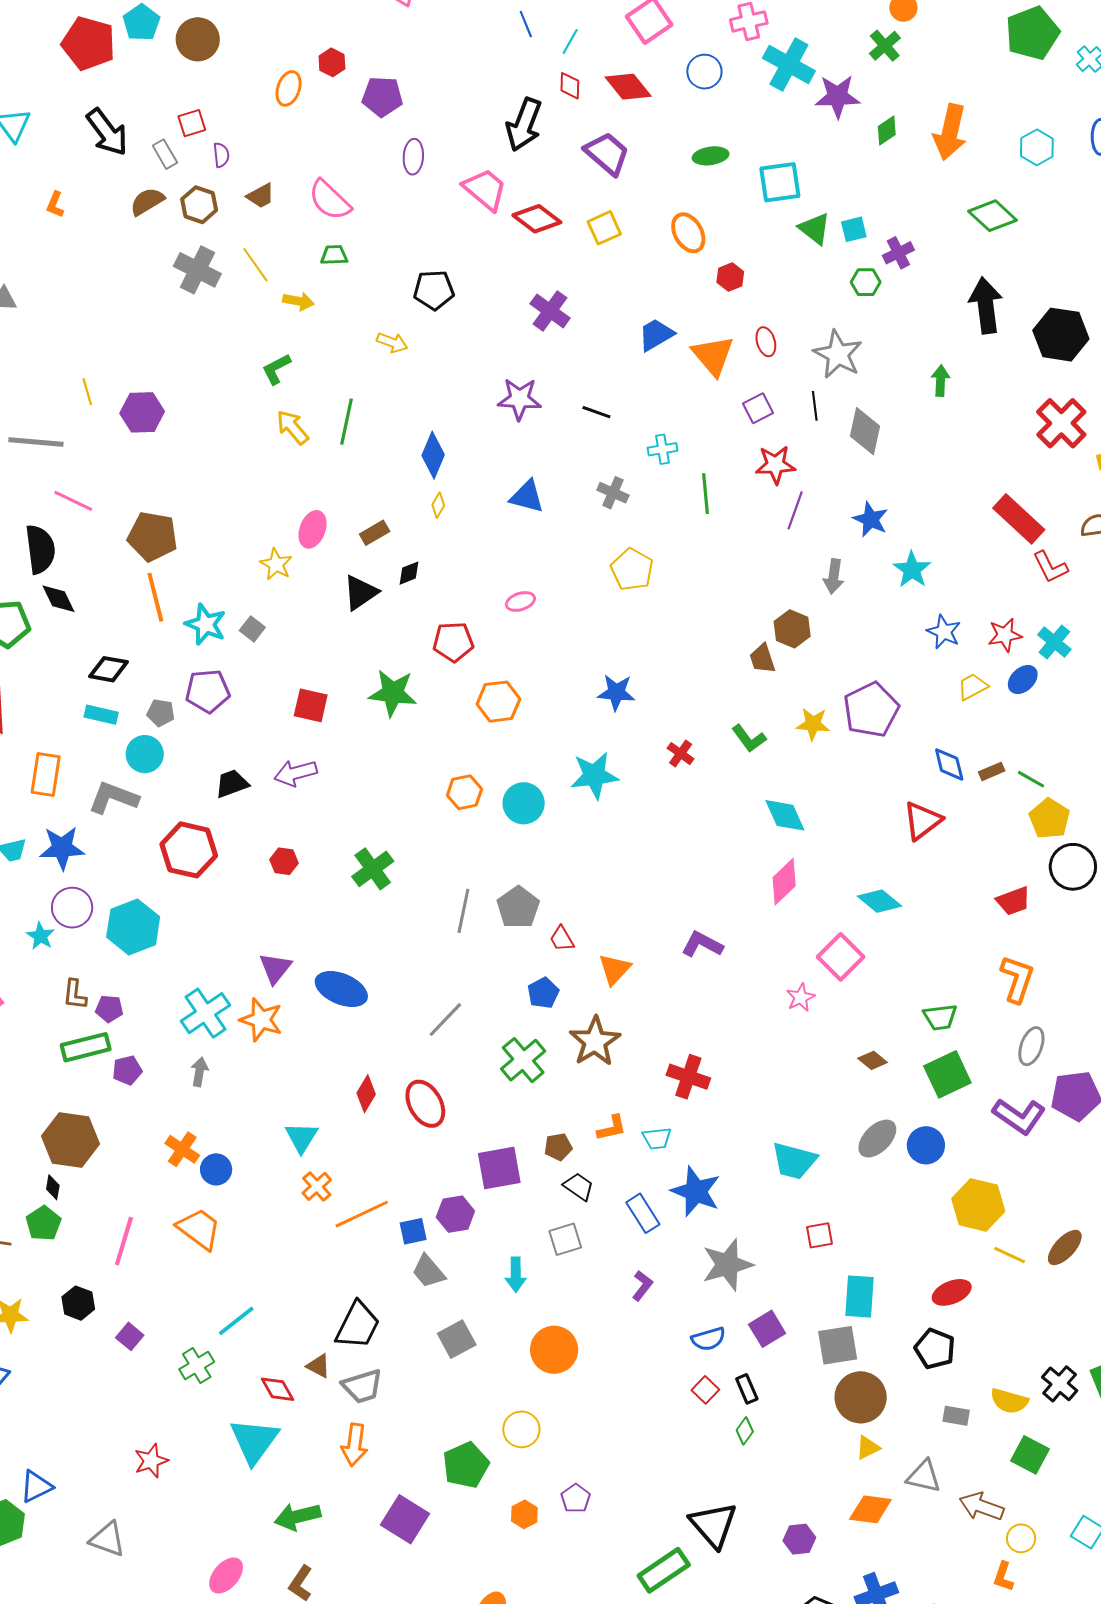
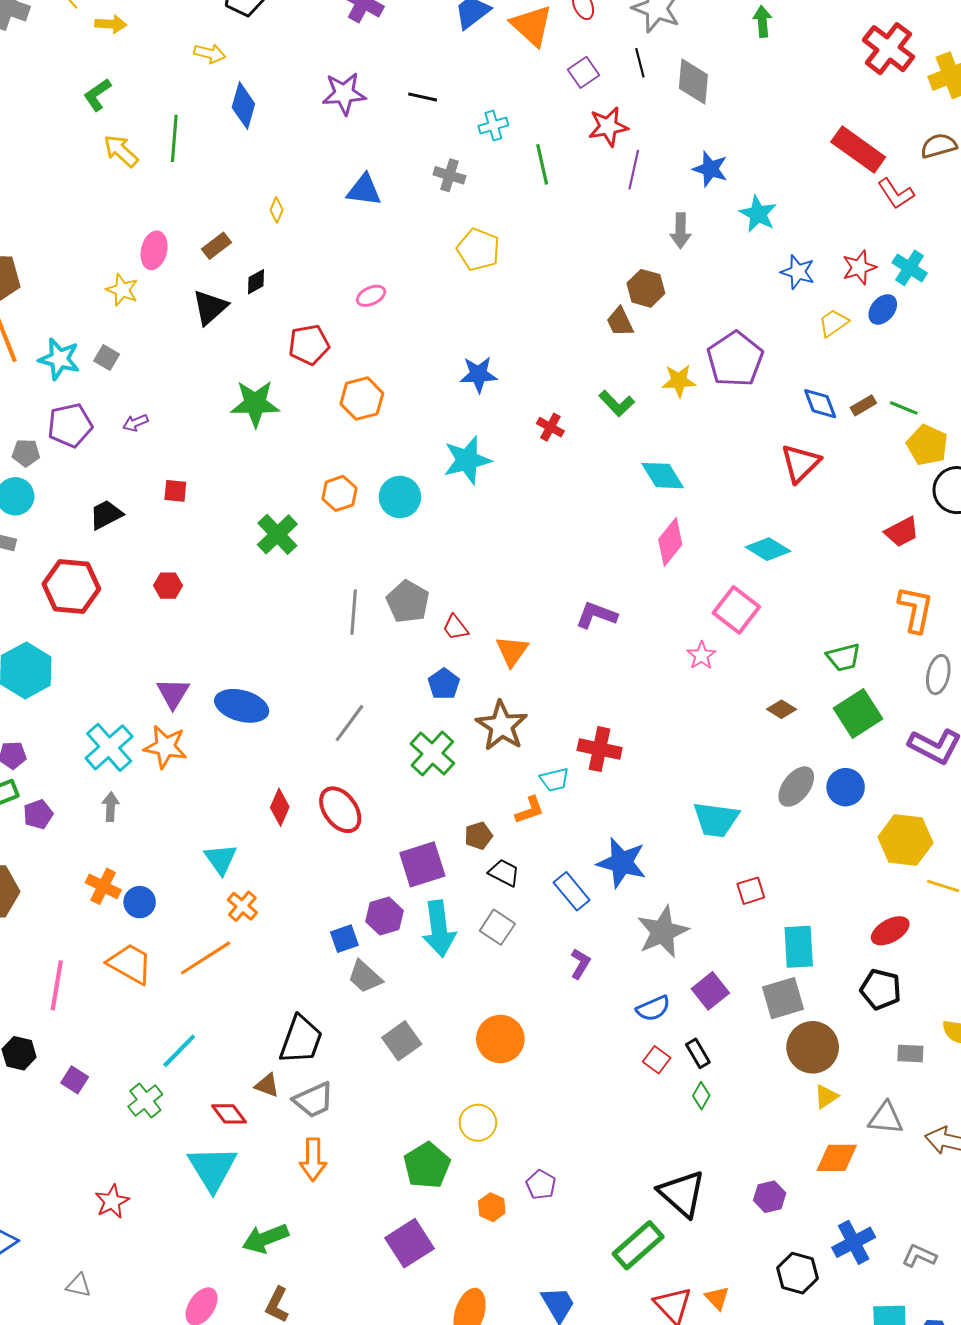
blue diamond: (433, 455) -> (243, 106), moved
red square: (311, 705) -> (175, 491), moved, size x0.7
purple arrow: (296, 773) -> (135, 423), moved, size x0.6
green cross: (373, 869) -> (277, 534), moved
cyan trapezoid: (657, 1138) -> (554, 780), moved
orange line: (362, 1214) -> (206, 958), moved
gray square: (565, 1239) -> (497, 927), turned -32
cyan arrow: (516, 1275) -> (439, 929), moved, size x1.6
purple square: (405, 1519) -> (409, 1243), moved, turned 33
gray triangle: (108, 1539) -> (78, 1285), size x0.7

